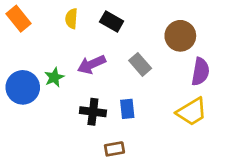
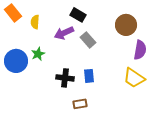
yellow semicircle: (71, 19) -> (35, 22), moved
purple arrow: (92, 64) -> (64, 33), moved
gray rectangle: (140, 64) -> (88, 40), moved
yellow trapezoid: (192, 112) -> (134, 78), turned 65

